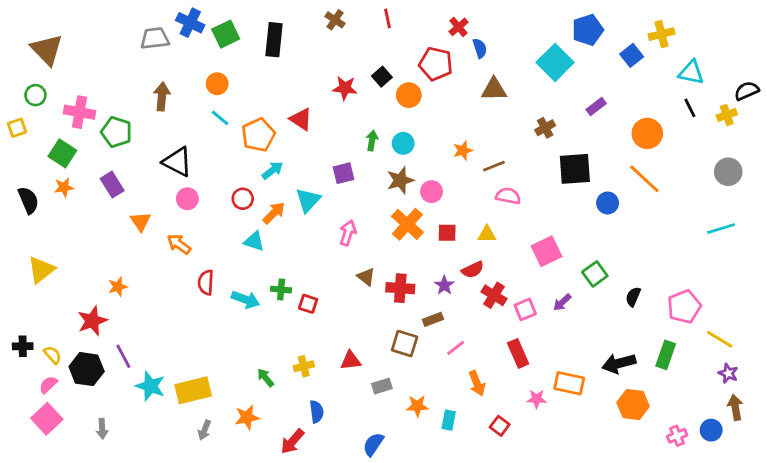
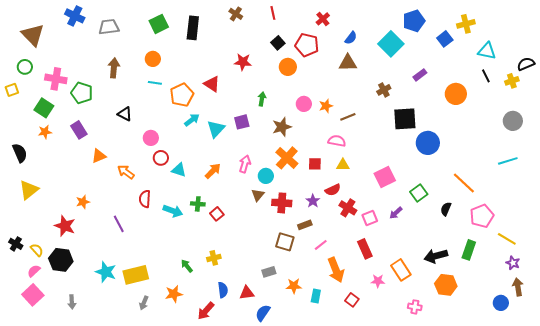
blue cross: (190, 23) -> (75, 16), moved
blue semicircle: (480, 48) -> (351, 38), moved, turned 56
black square: (382, 77) -> (278, 43), moved
cyan line: (220, 118) -> (155, 83), turned -32
cyan circle: (403, 143) -> (266, 176), moved
black triangle: (177, 162) -> (125, 114), size x0.7
orange line: (644, 179) -> (464, 183), moved
pink circle: (432, 192) -> (304, 104), moved
pink semicircle: (508, 196) -> (337, 141), moved
pink circle: (187, 199) -> (151, 138), moved
red circle: (243, 199) -> (161, 158), moved
black semicircle: (28, 200) -> (20, 153), moved
cyan triangle: (308, 200) -> (216, 129), moved
blue circle: (608, 203) -> (428, 143), size x1.5
orange arrow: (274, 213) -> (213, 171), moved
orange triangle: (141, 221) -> (99, 156), turned 42
brown triangle: (366, 277) -> (258, 195), turned 32
red square: (308, 304) -> (217, 214), turned 32
red star: (92, 321) -> (65, 226), turned -30
black cross: (23, 346) -> (16, 244), turned 32
purple line: (123, 356) -> (119, 224), moved
red triangle: (351, 361) -> (247, 293), moved
orange arrow: (477, 383) -> (336, 270), size x1.4
orange rectangle: (569, 383) -> (401, 270), turned 45
pink cross: (677, 436) -> (415, 307), moved, turned 32

